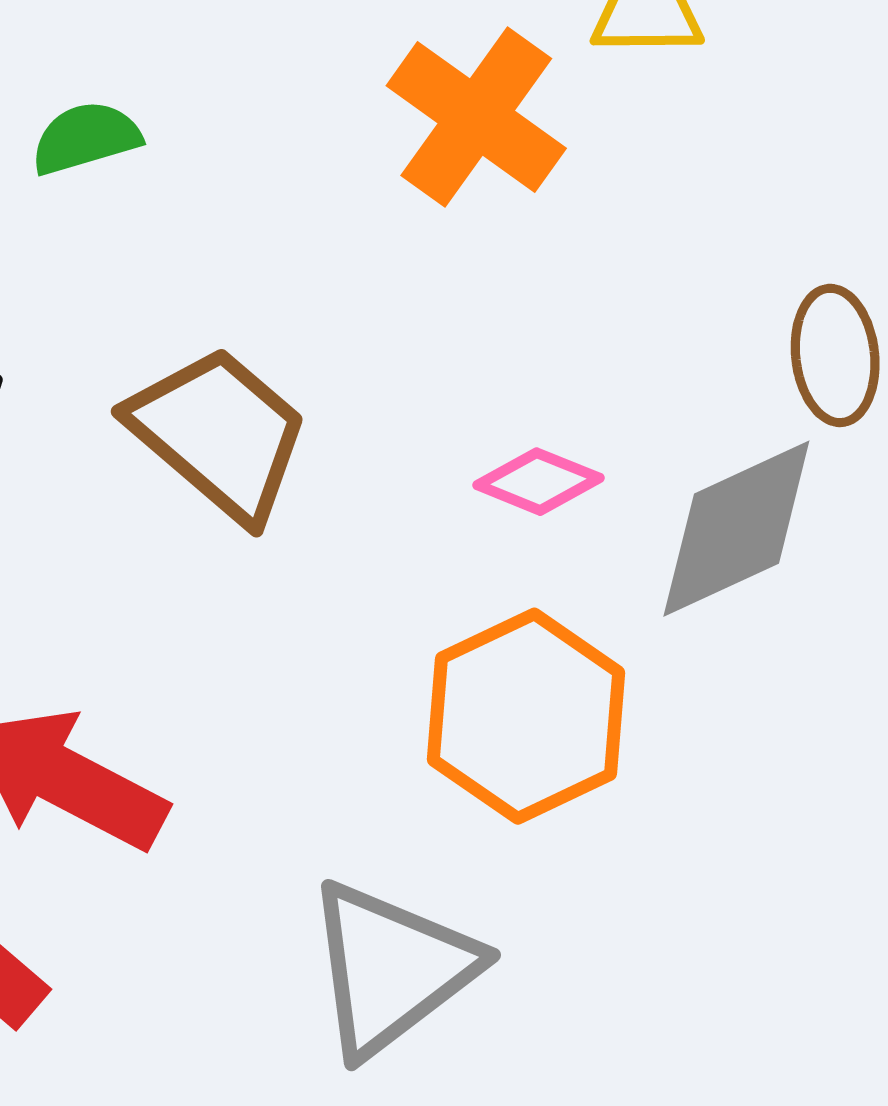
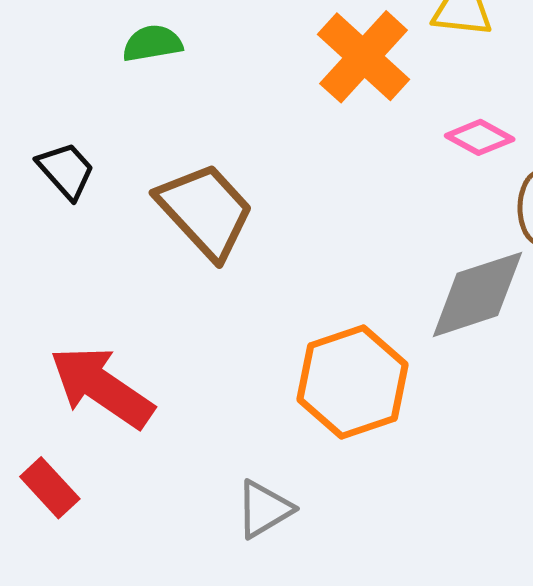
pink diamond: (538, 482) -> (480, 137), moved
gray triangle: (391, 968) -> (264, 509), size x0.6

